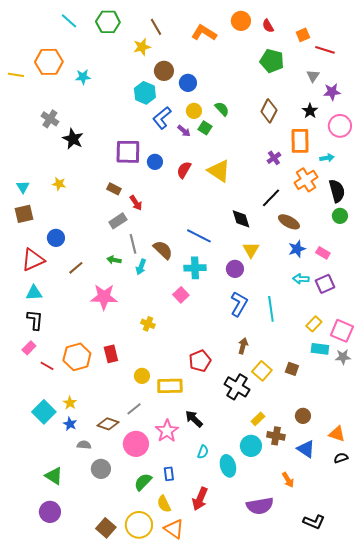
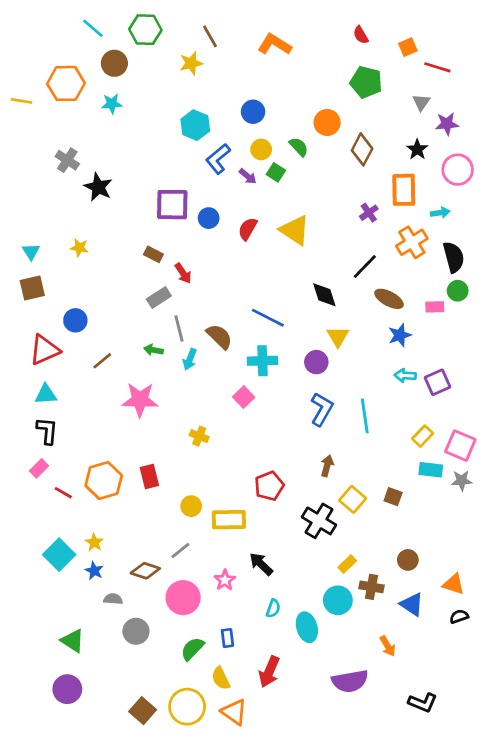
orange circle: (241, 21) -> (327, 122), moved
brown circle: (164, 71) -> (114, 63), moved
pink rectangle: (323, 253) -> (435, 307), moved, turned -32
pink star: (167, 431) -> (225, 580), size x0.7

